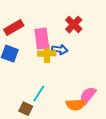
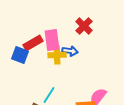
red rectangle: (14, 28) -> (33, 43), moved

